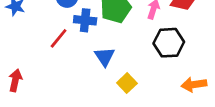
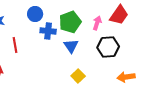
red line: (59, 38) -> (15, 45), moved, turned -49
blue triangle: (105, 57) -> (71, 46), moved

